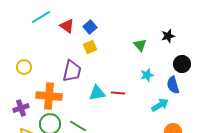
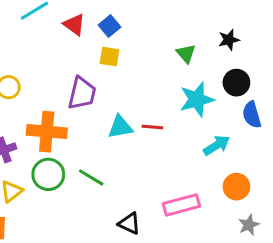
yellow square: (90, 47) -> (109, 57), turned 32
black circle: (182, 64) -> (236, 83), moved
cyan star: (147, 75) -> (197, 99), size x1.6
blue semicircle: (173, 85) -> (252, 115), moved

